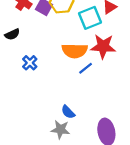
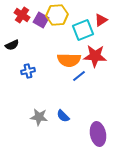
blue cross: (30, 63) -> (28, 71), turned 32
gray star: (60, 130) -> (39, 117), moved

